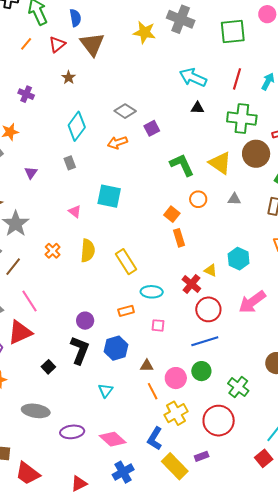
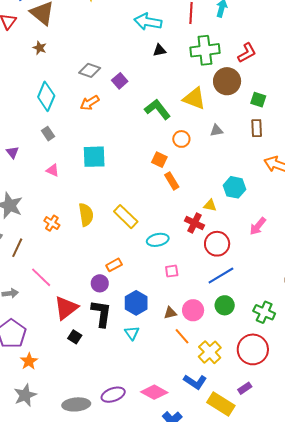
brown star: (69, 77) -> (40, 48), moved
pink triangle: (75, 211) -> (53, 170), moved
pink arrow: (252, 302) -> (258, 226), size x0.7
orange rectangle: (126, 311) -> (114, 265), moved
red triangle: (20, 332) -> (66, 308), moved
pink circle: (176, 378) -> (193, 310), moved
cyan triangle: (106, 390) -> (132, 333), moved
gray ellipse: (36, 411) -> (76, 404), moved
blue L-shape: (155, 439) -> (195, 382), turned -75

